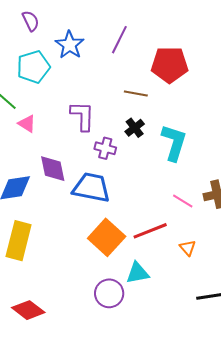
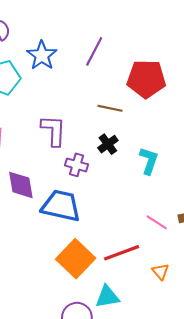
cyan L-shape: (174, 143) -> (149, 161), size x0.7

